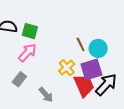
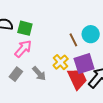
cyan circle: (98, 48) -> (91, 34), moved
gray arrow: (46, 95) -> (39, 74), moved

